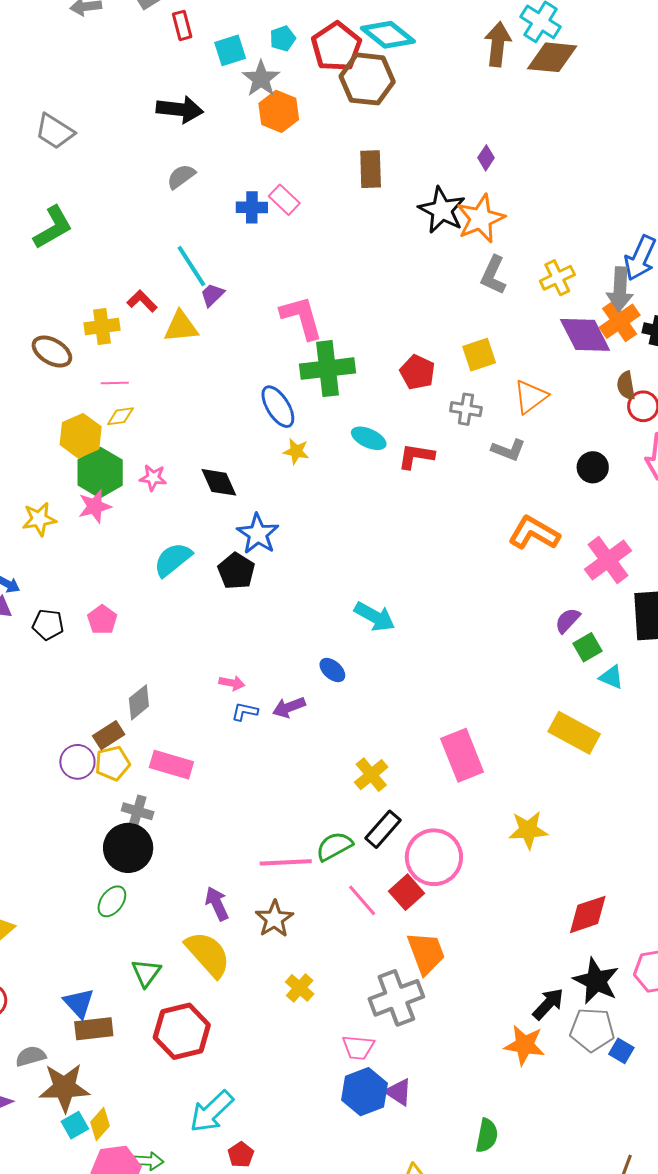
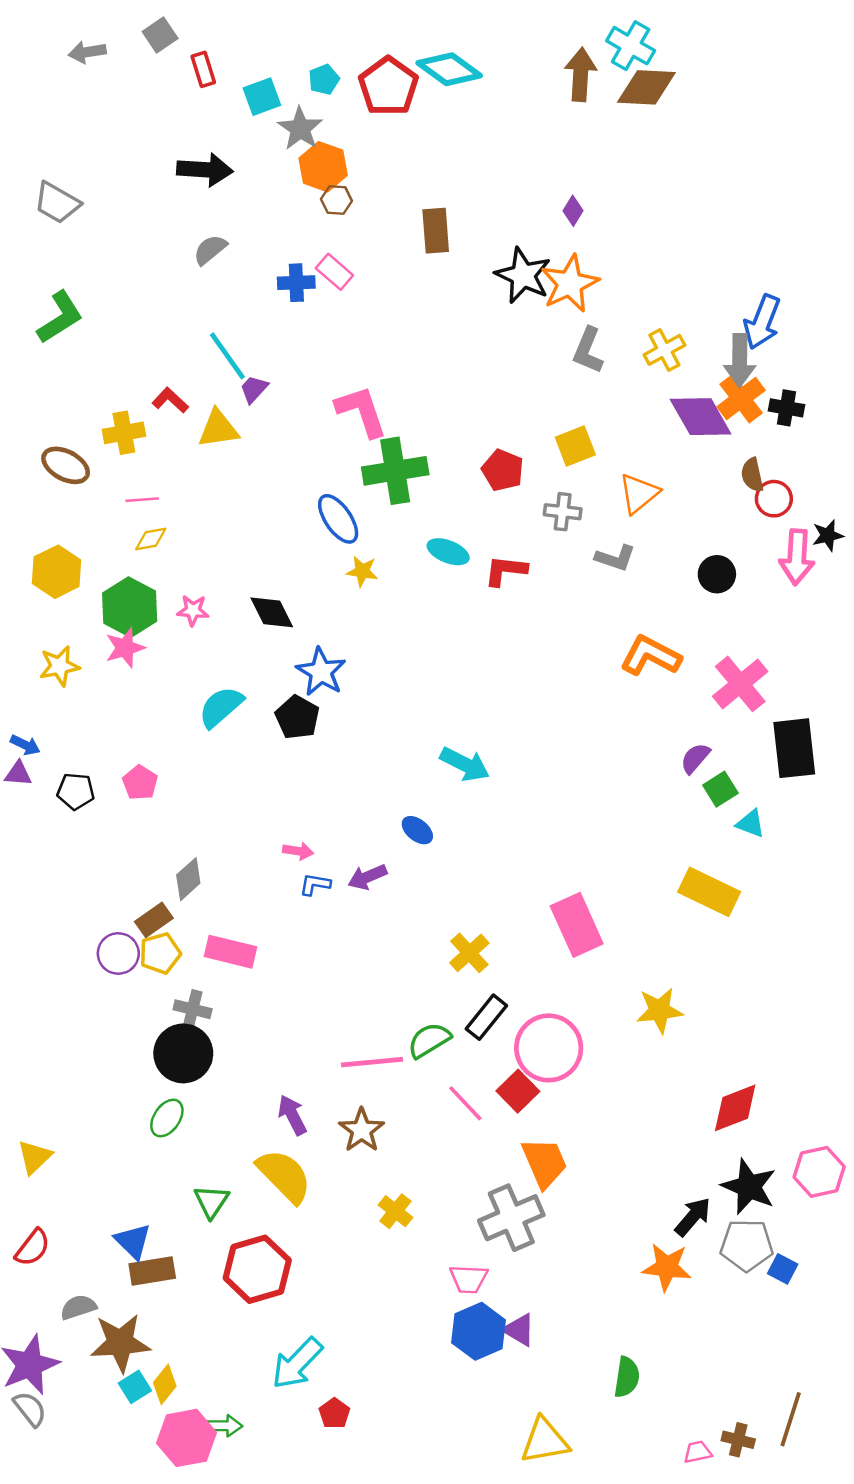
brown hexagon: (367, 79) -> (336, 200), moved, size x0.5
yellow hexagon: (81, 436) -> (57, 572), moved

